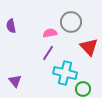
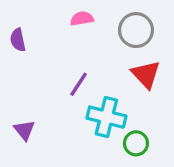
gray circle: (71, 22) -> (136, 30), moved
pink semicircle: (50, 33) -> (82, 19), moved

